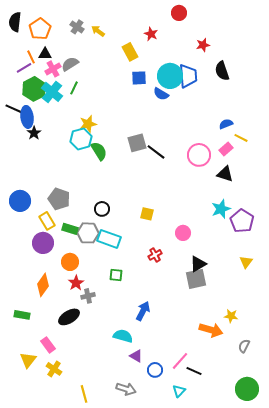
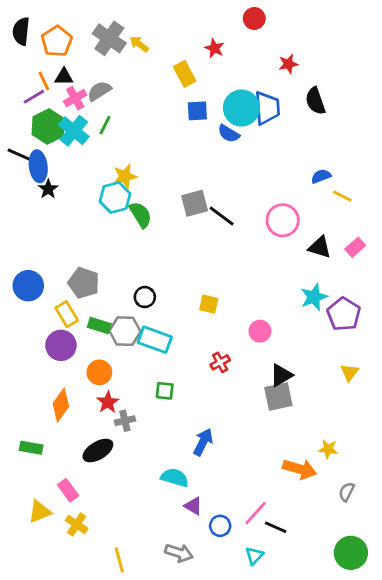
gray cross: (77, 27) -> (109, 38), size x1.6
pink rectangle: (226, 149) -> (355, 247), moved
yellow triangle: (28, 360) -> (40, 512), turned 30

